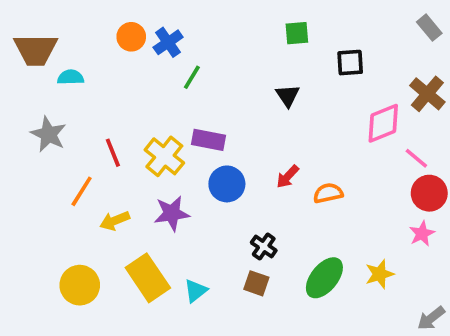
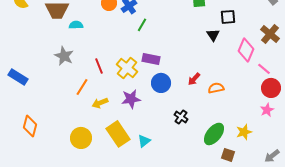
black triangle: (288, 96) -> (213, 35), moved
pink diamond: (383, 123) -> (246, 50), turned -45
brown square: (256, 283) -> (228, 155), moved

